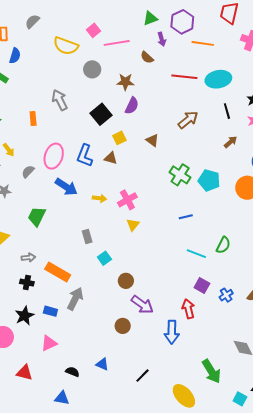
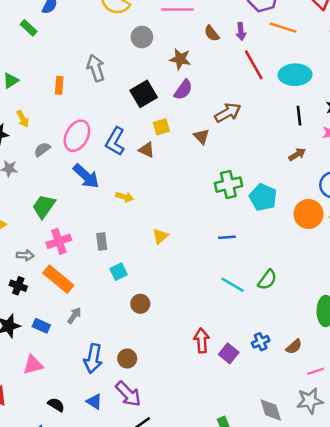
purple arrow: (162, 39) -> (241, 31), moved
red line: (184, 77) -> (254, 65), turned 45
brown arrow: (188, 120) -> (228, 113), moved
green cross: (180, 175) -> (228, 185), turned 35
pink cross: (127, 200) -> (59, 241), moved
purple square: (202, 286) -> (229, 353), moved
gray arrow: (75, 299) -> (74, 315), size x0.6
purple arrow: (142, 305) -> (128, 394), moved
red arrow: (188, 309) -> (202, 341), moved
blue arrow: (172, 332) -> (93, 359), moved

